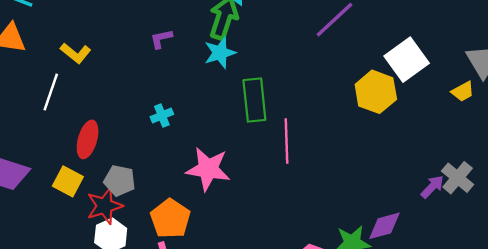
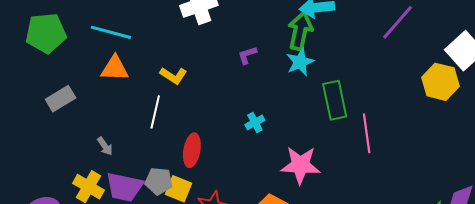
gray pentagon: (120, 181) -> (159, 181), moved

